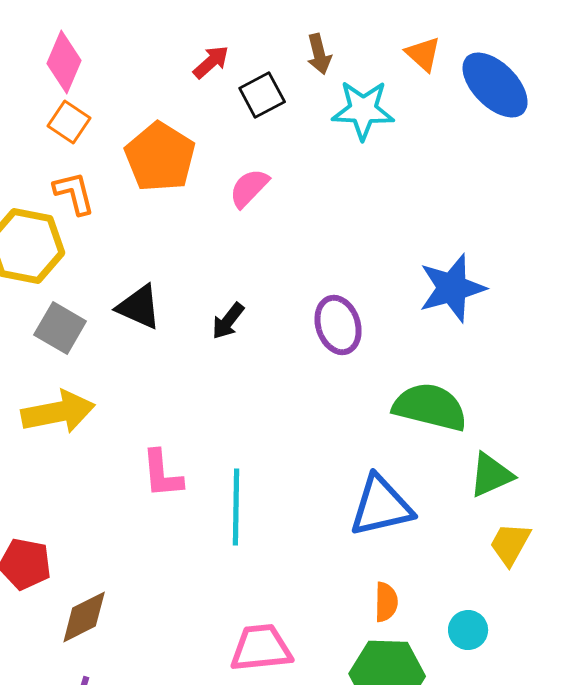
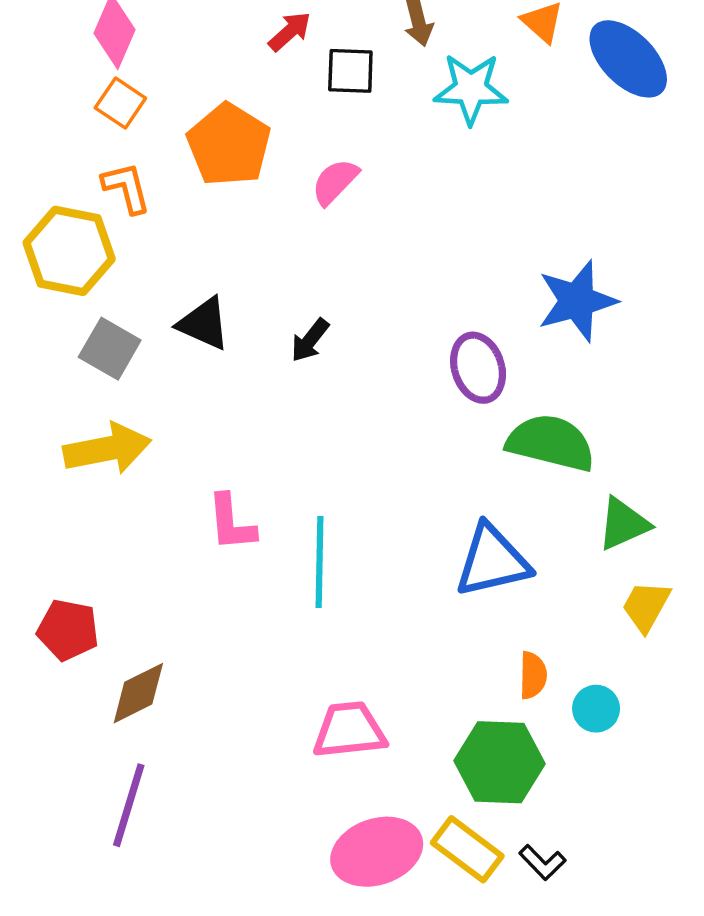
black square: (262, 95) -> (350, 71), turned 30
purple ellipse: (338, 325) -> (478, 368), moved
orange semicircle: (386, 602) -> (533, 675), moved

